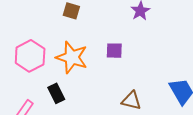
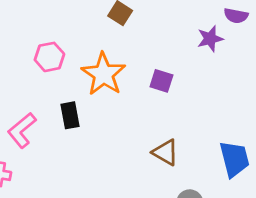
pink hexagon: (30, 56) -> (49, 57), size x0.7

